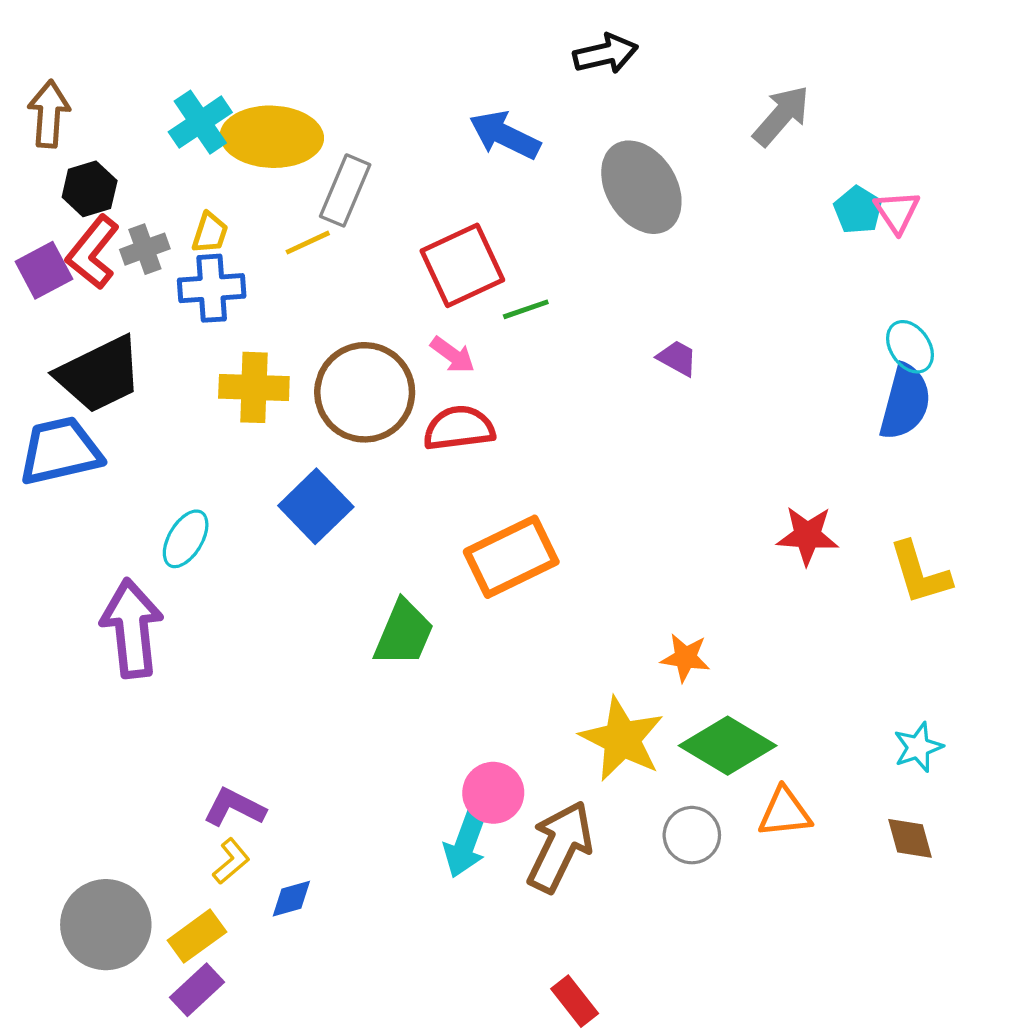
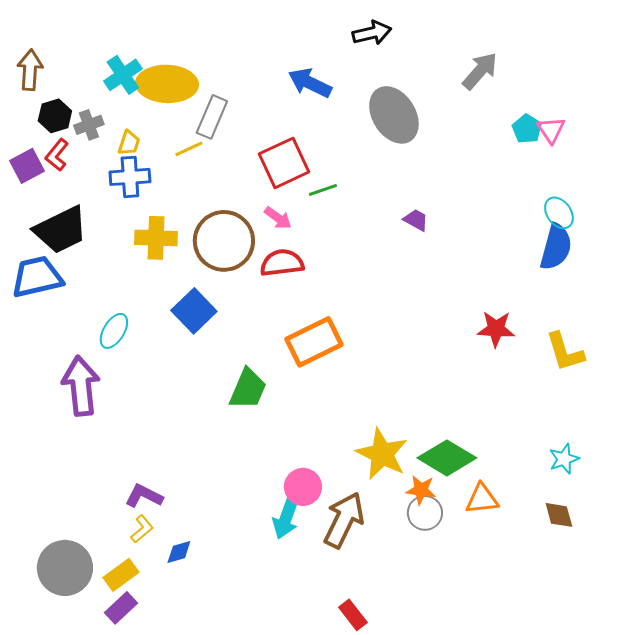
gray cross: (145, 249) -> (89, 125), moved
red L-shape: (93, 252) -> (57, 155), size x0.7
orange star: (685, 658) -> (421, 490), moved

